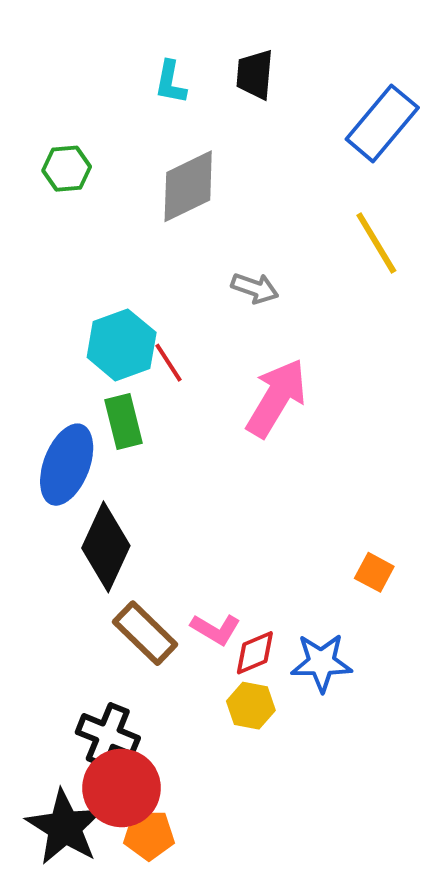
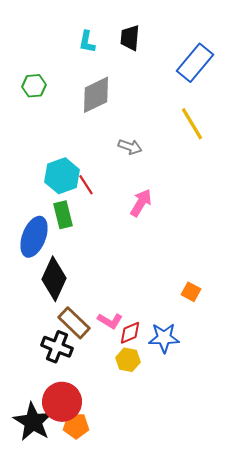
pink arrow: (276, 398) -> (141, 203), size x0.7
black cross: (108, 735) -> (57, 347), moved

